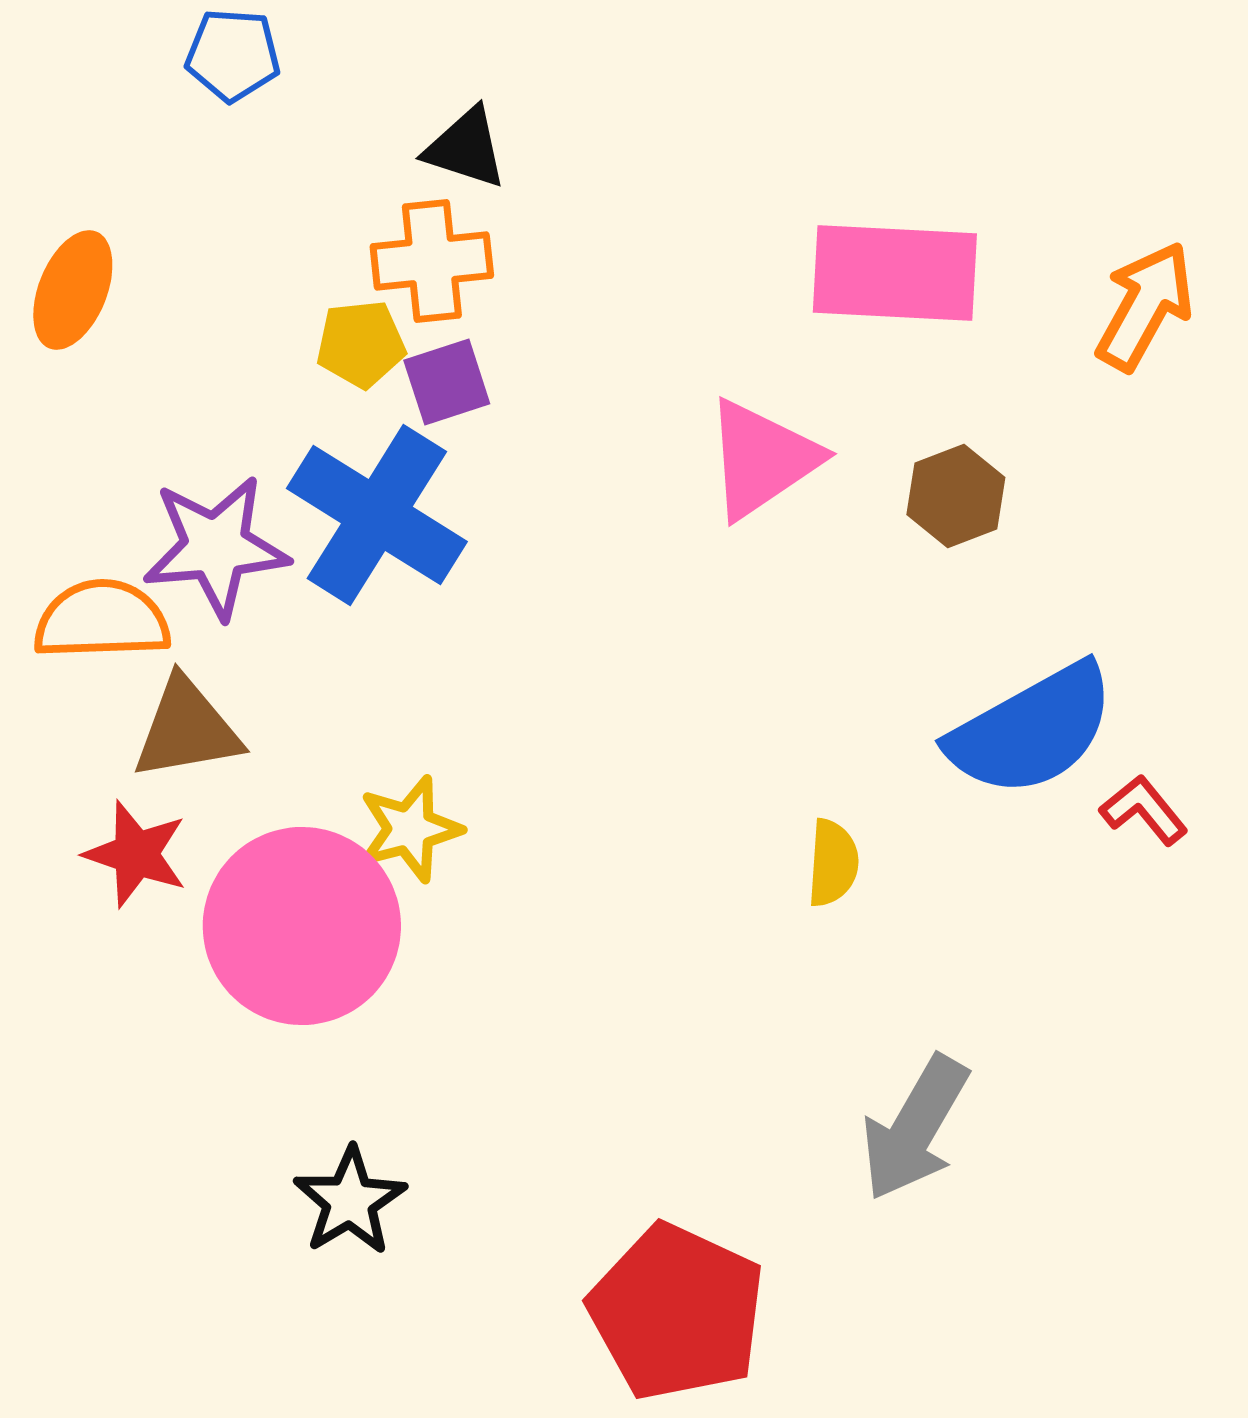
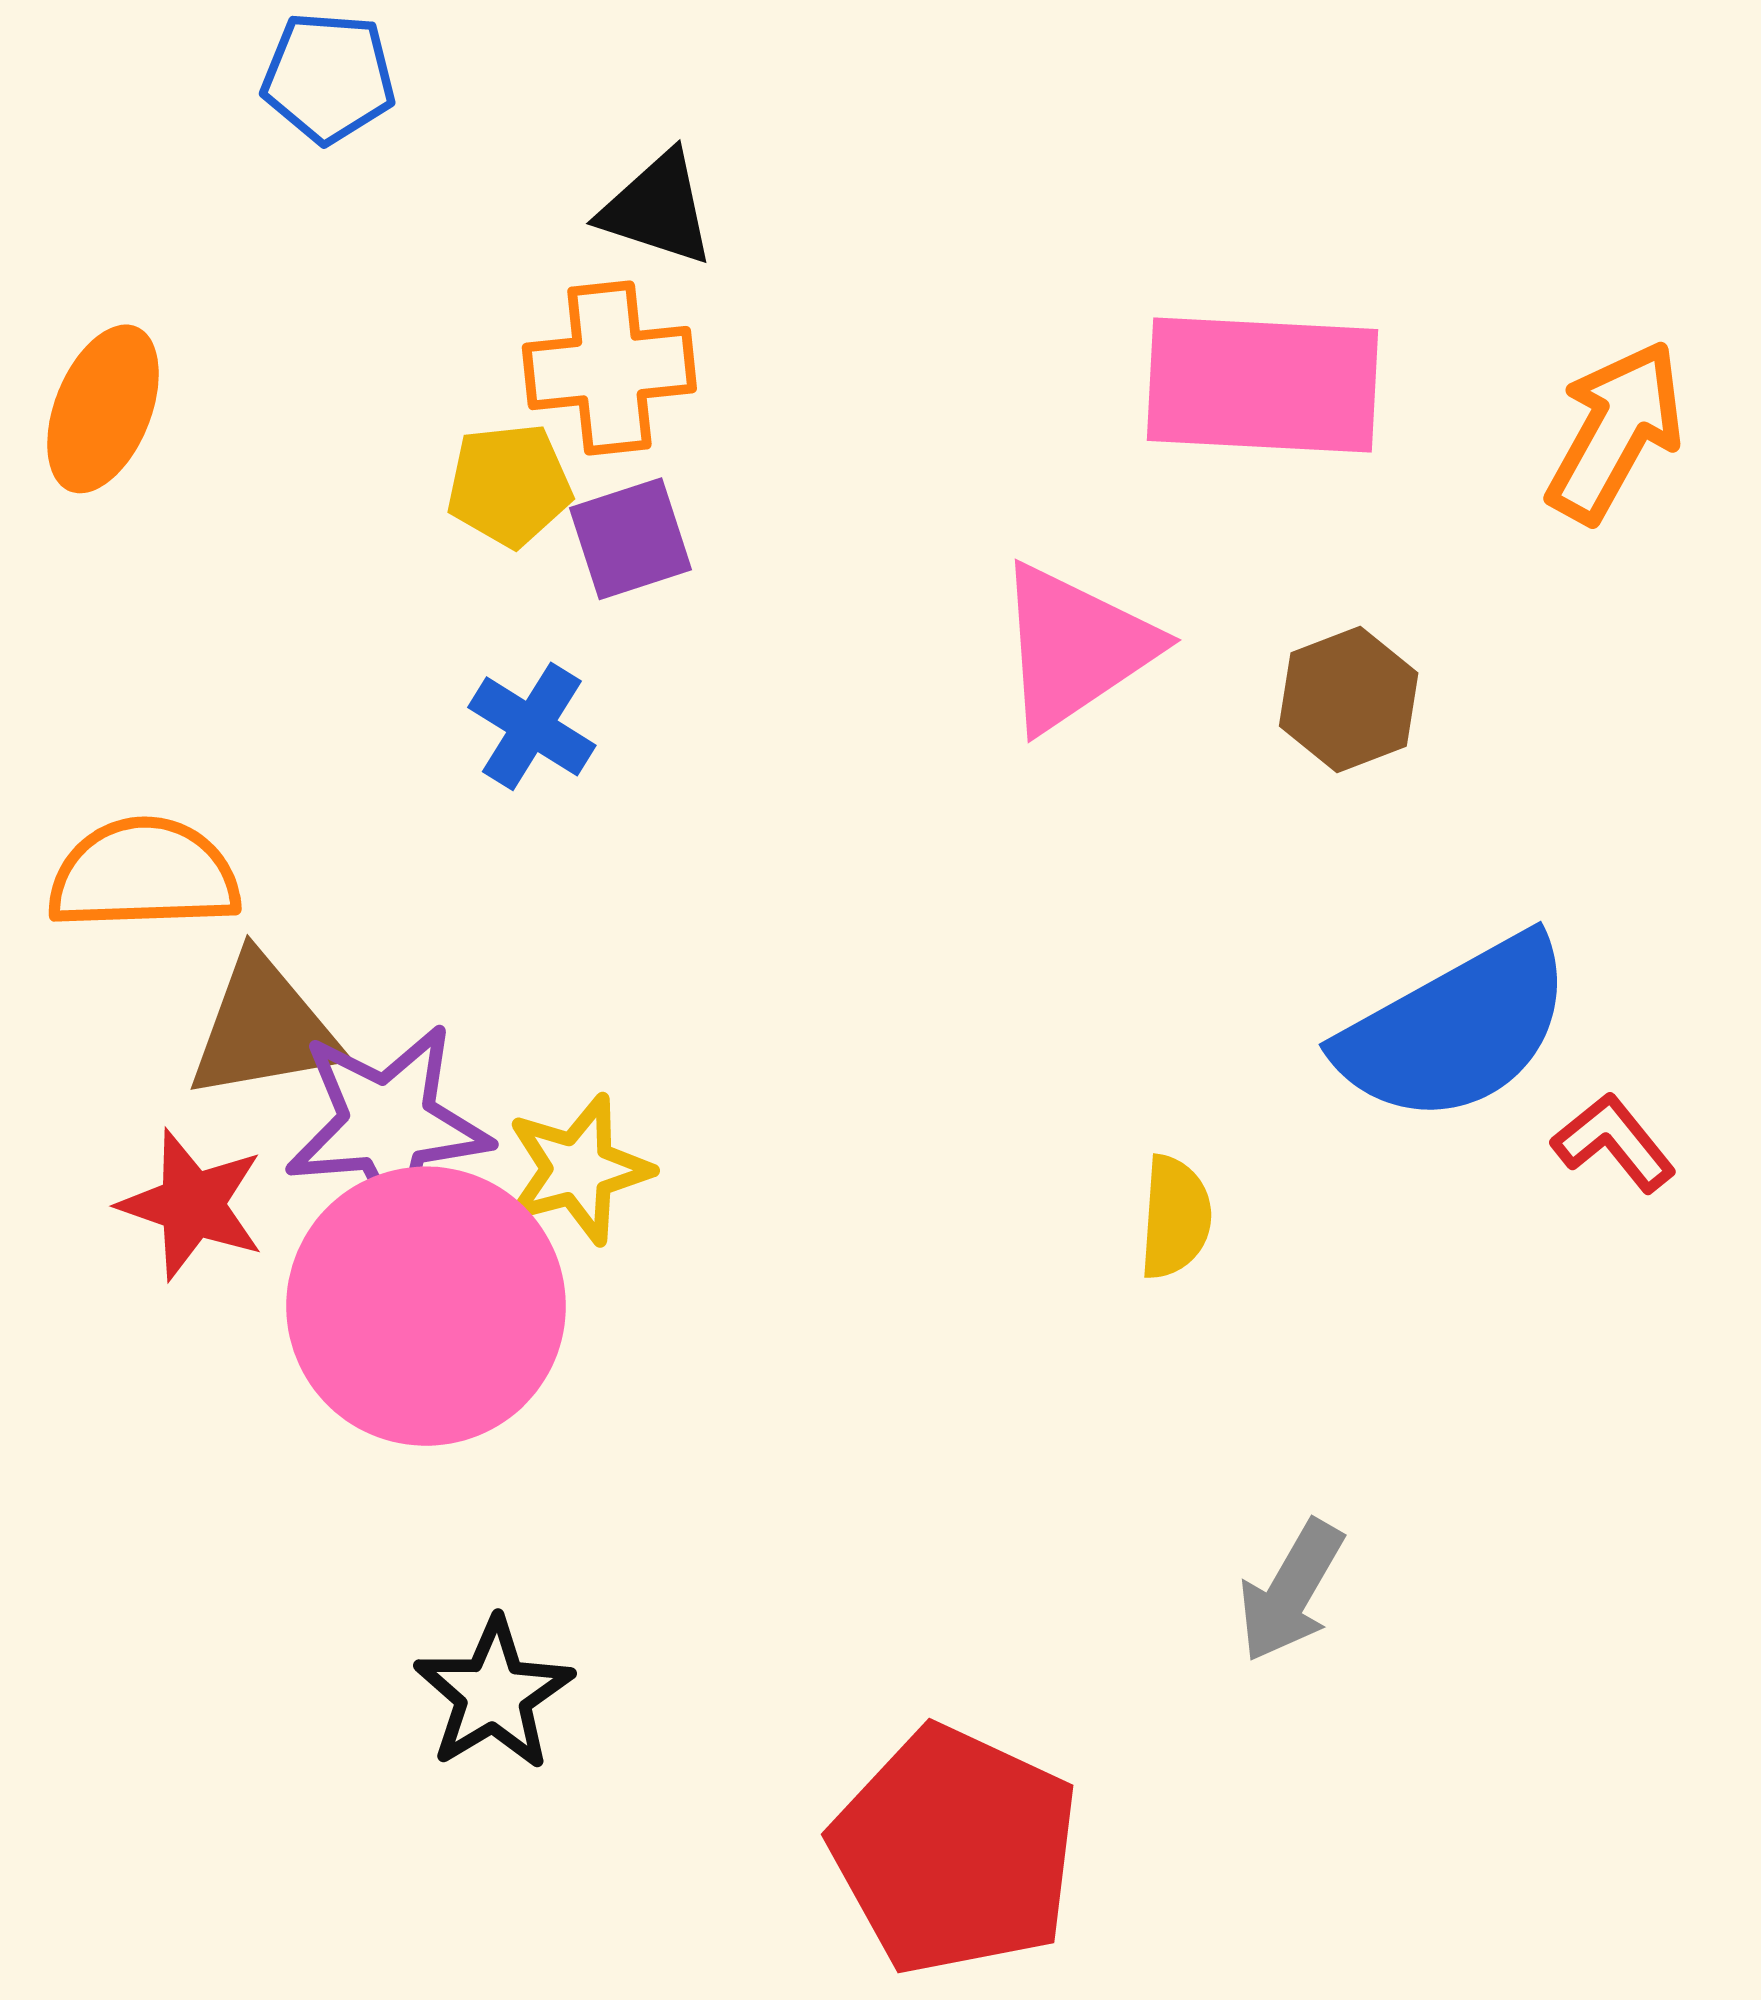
blue cross: (377, 515) -> (532, 726), size x0.5
purple star: (216, 547) -> (388, 1124), moved
gray arrow: (915, 1128) -> (1291, 1591), size x0.7

